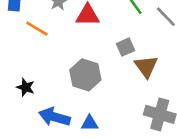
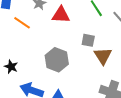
gray square: (125, 47) -> (88, 40), turned 32

